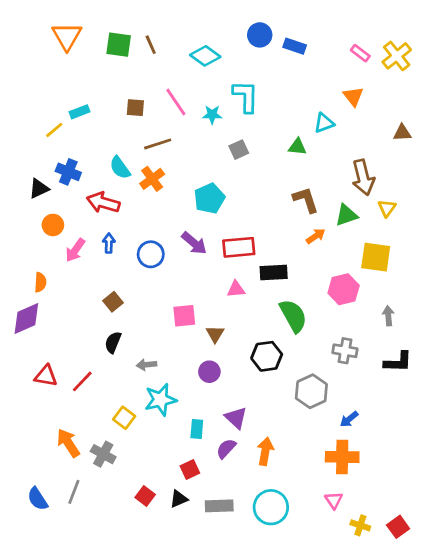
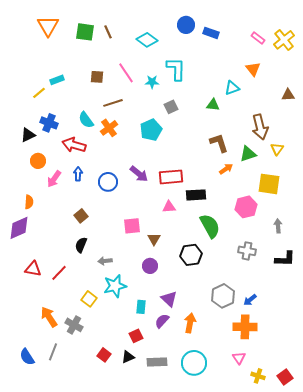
cyan pentagon: (209, 198) -> (151, 130), moved
gray hexagon: (311, 391) -> (223, 296), moved

